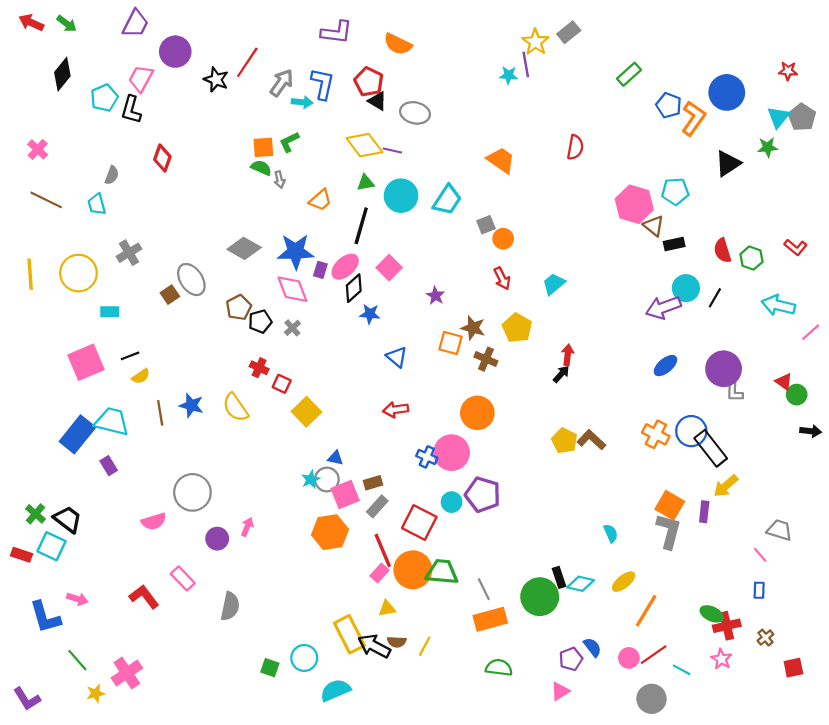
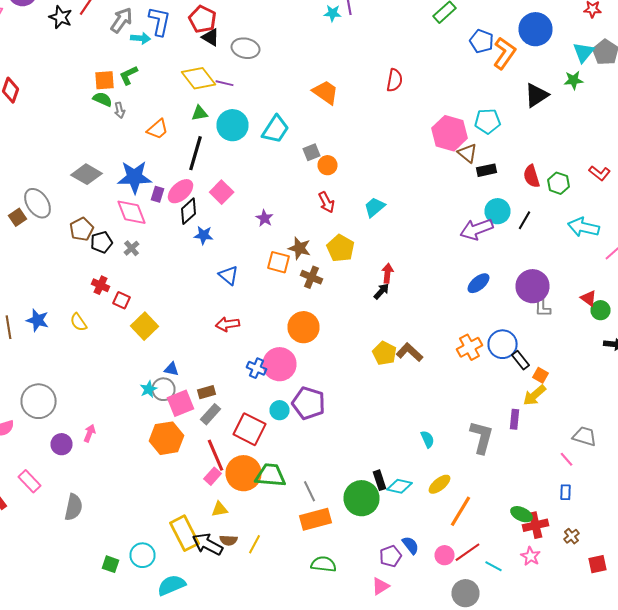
yellow semicircle: (235, 407) -> (78, 322), size x0.7
orange cross: (656, 434) -> (470, 347), turned 35
black rectangle: (711, 448) -> (520, 360), size x0.6
orange square: (670, 505) -> (540, 375), moved, size x0.6

